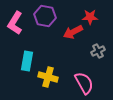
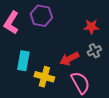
red star: (90, 17) -> (91, 27), moved
red arrow: (73, 32) -> (69, 59), moved

